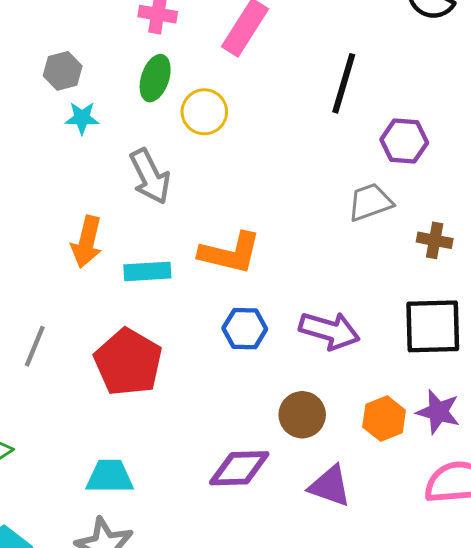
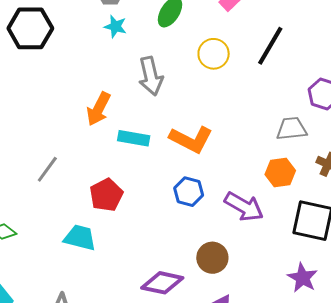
black line: (344, 83) -> (270, 46), moved
yellow circle: (204, 112) -> (214, 54), moved
red pentagon: (128, 362) -> (106, 195), size x0.7
orange hexagon: (384, 419) -> (280, 173), moved
cyan trapezoid: (110, 477) -> (80, 238), moved

